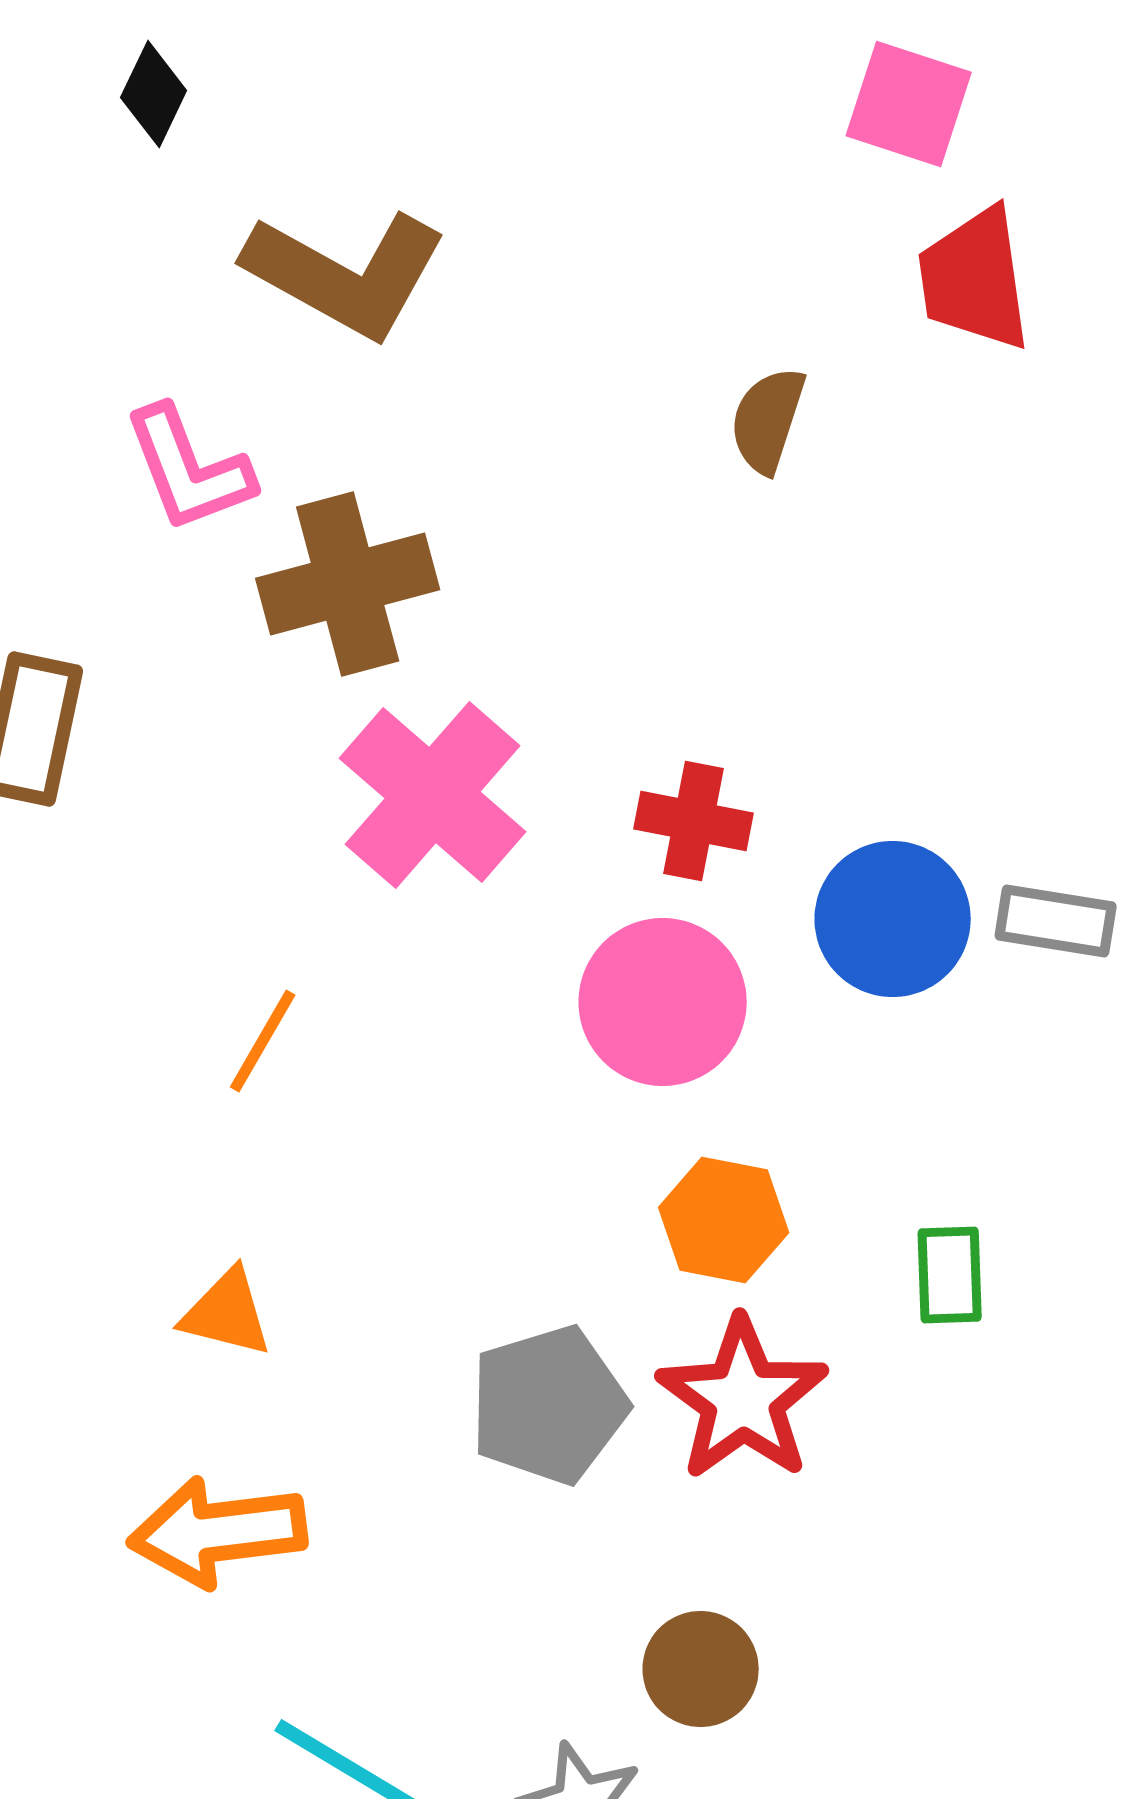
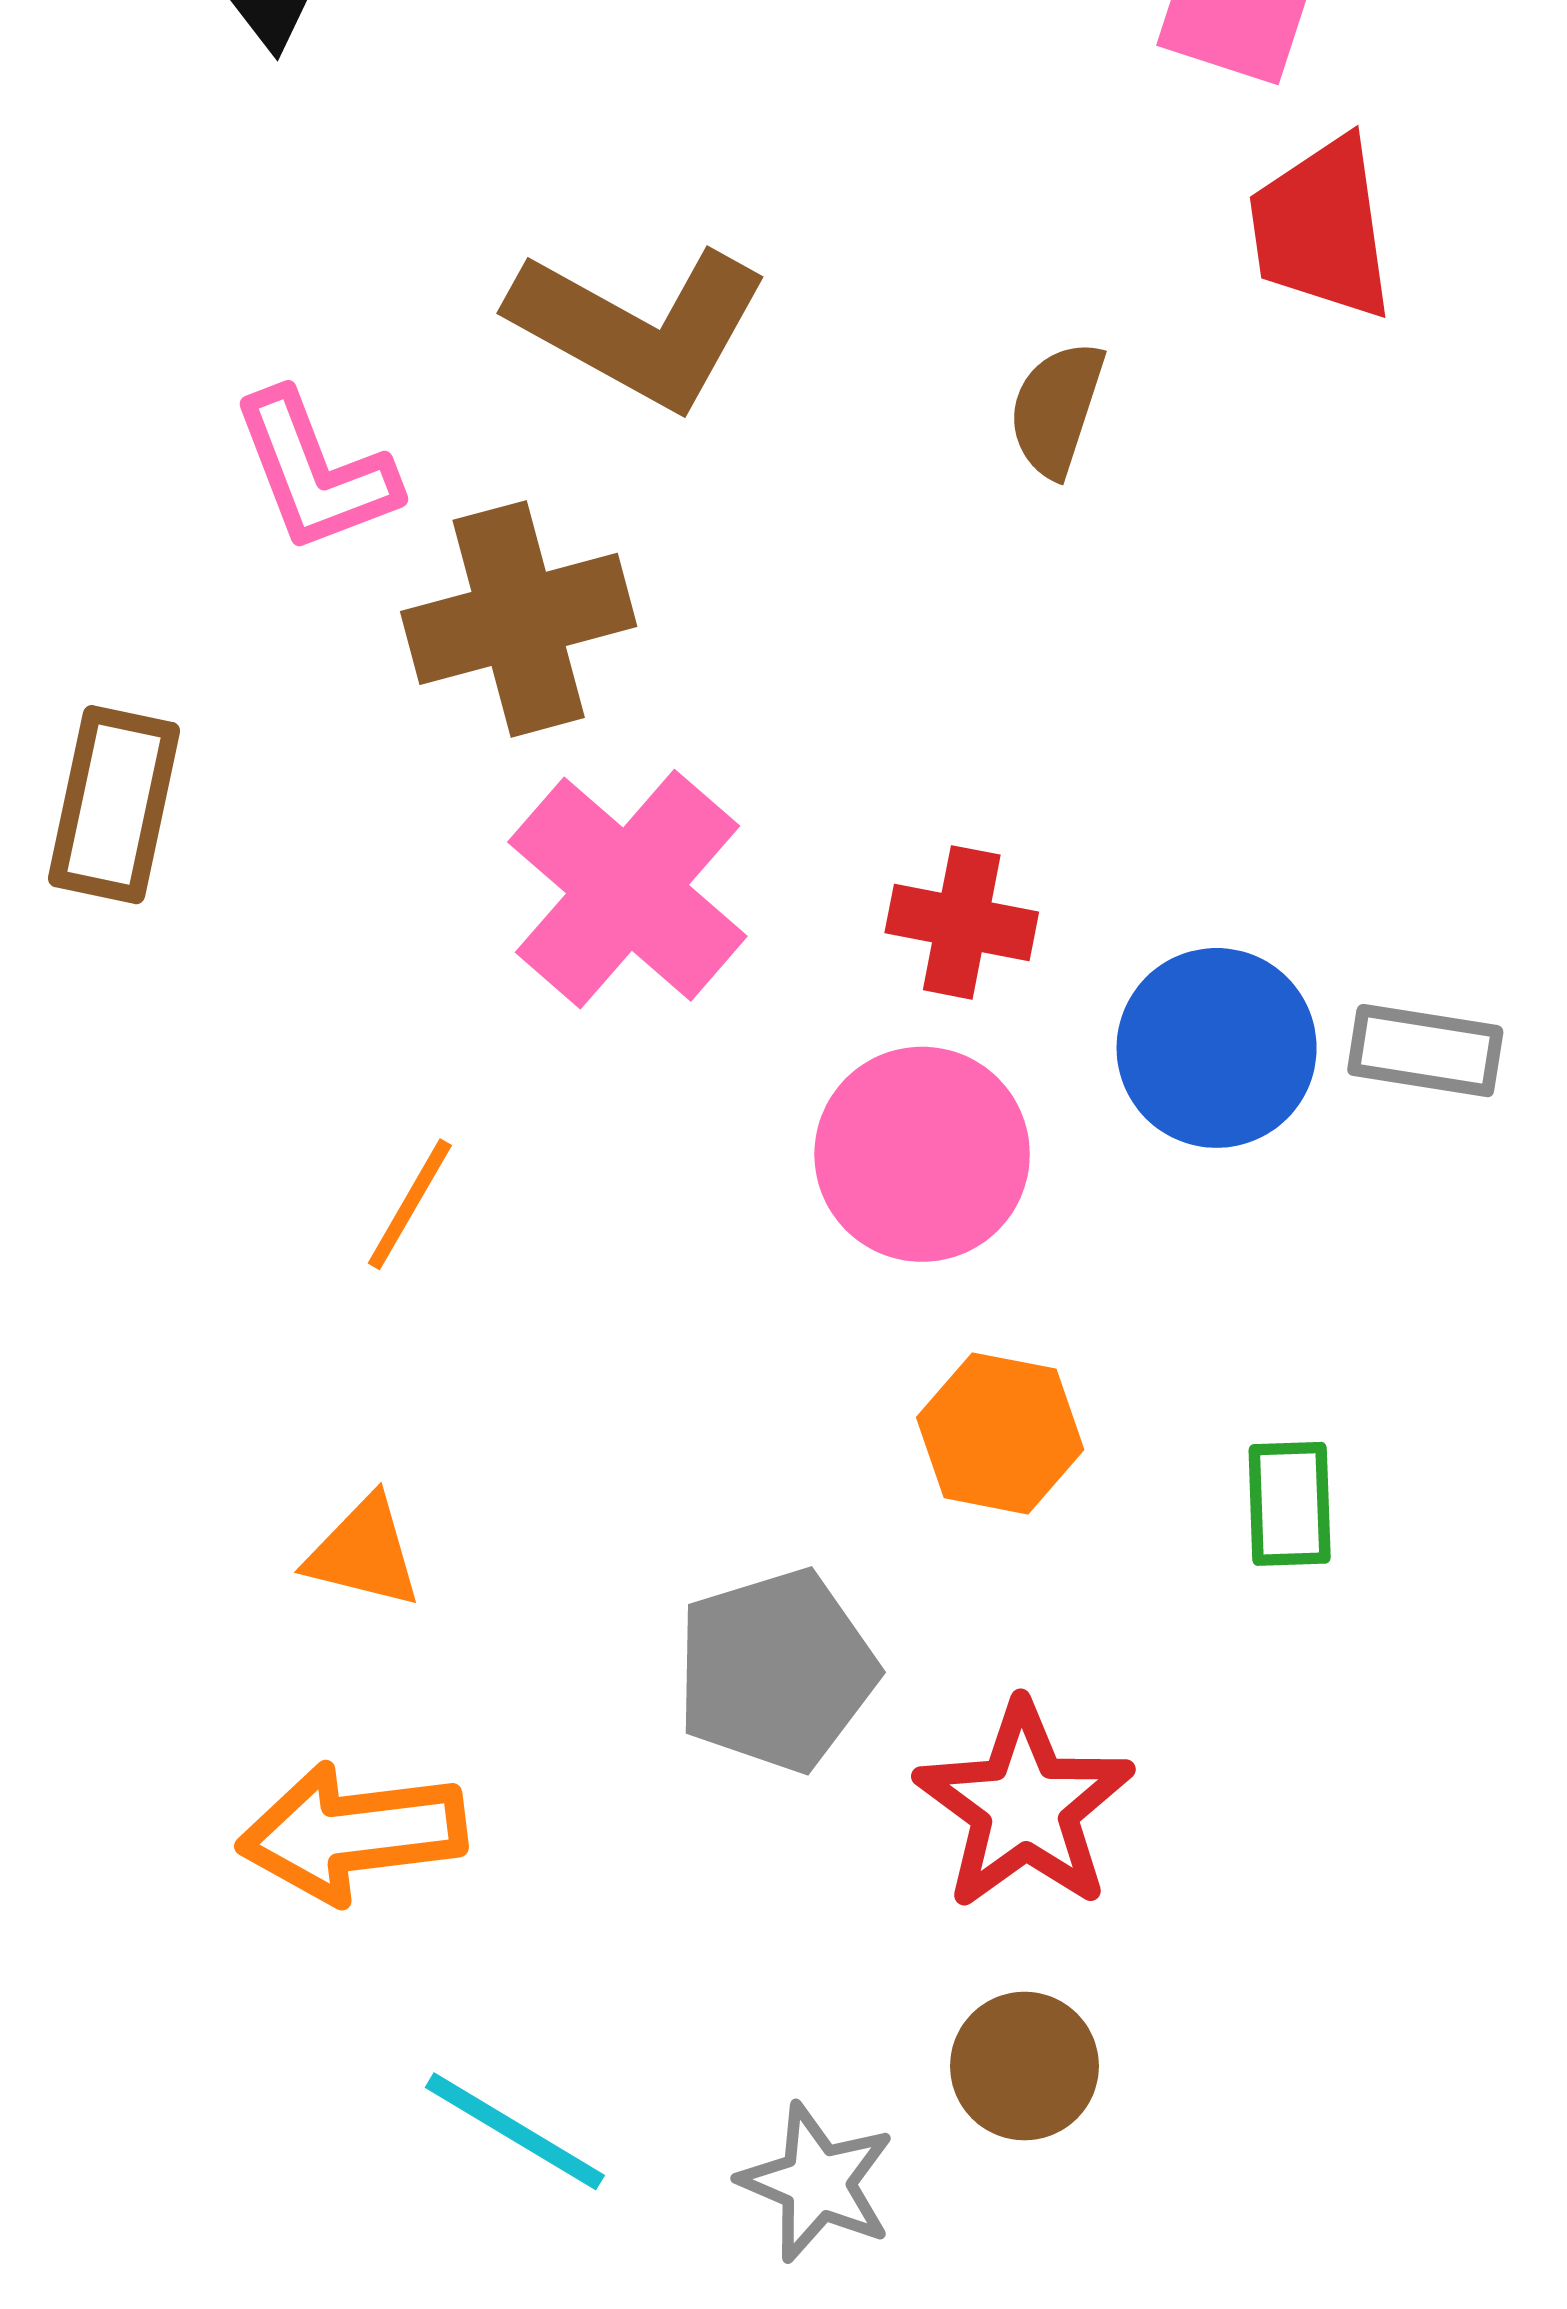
brown L-shape: (346, 274) -> (639, 327), moved
red star: (743, 1399) -> (1024, 1806), moved
brown circle: (701, 1669) -> (1024, 2066), moved

